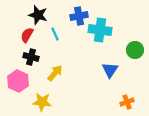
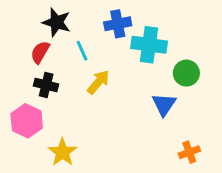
green circle: (135, 50) -> (186, 73), moved
yellow arrow: (55, 73) -> (98, 82), moved
yellow star: (42, 102) -> (62, 152), turned 30

